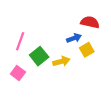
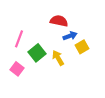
red semicircle: (90, 22) -> (59, 21), moved
yellow arrow: (61, 61) -> (58, 58), turned -105

